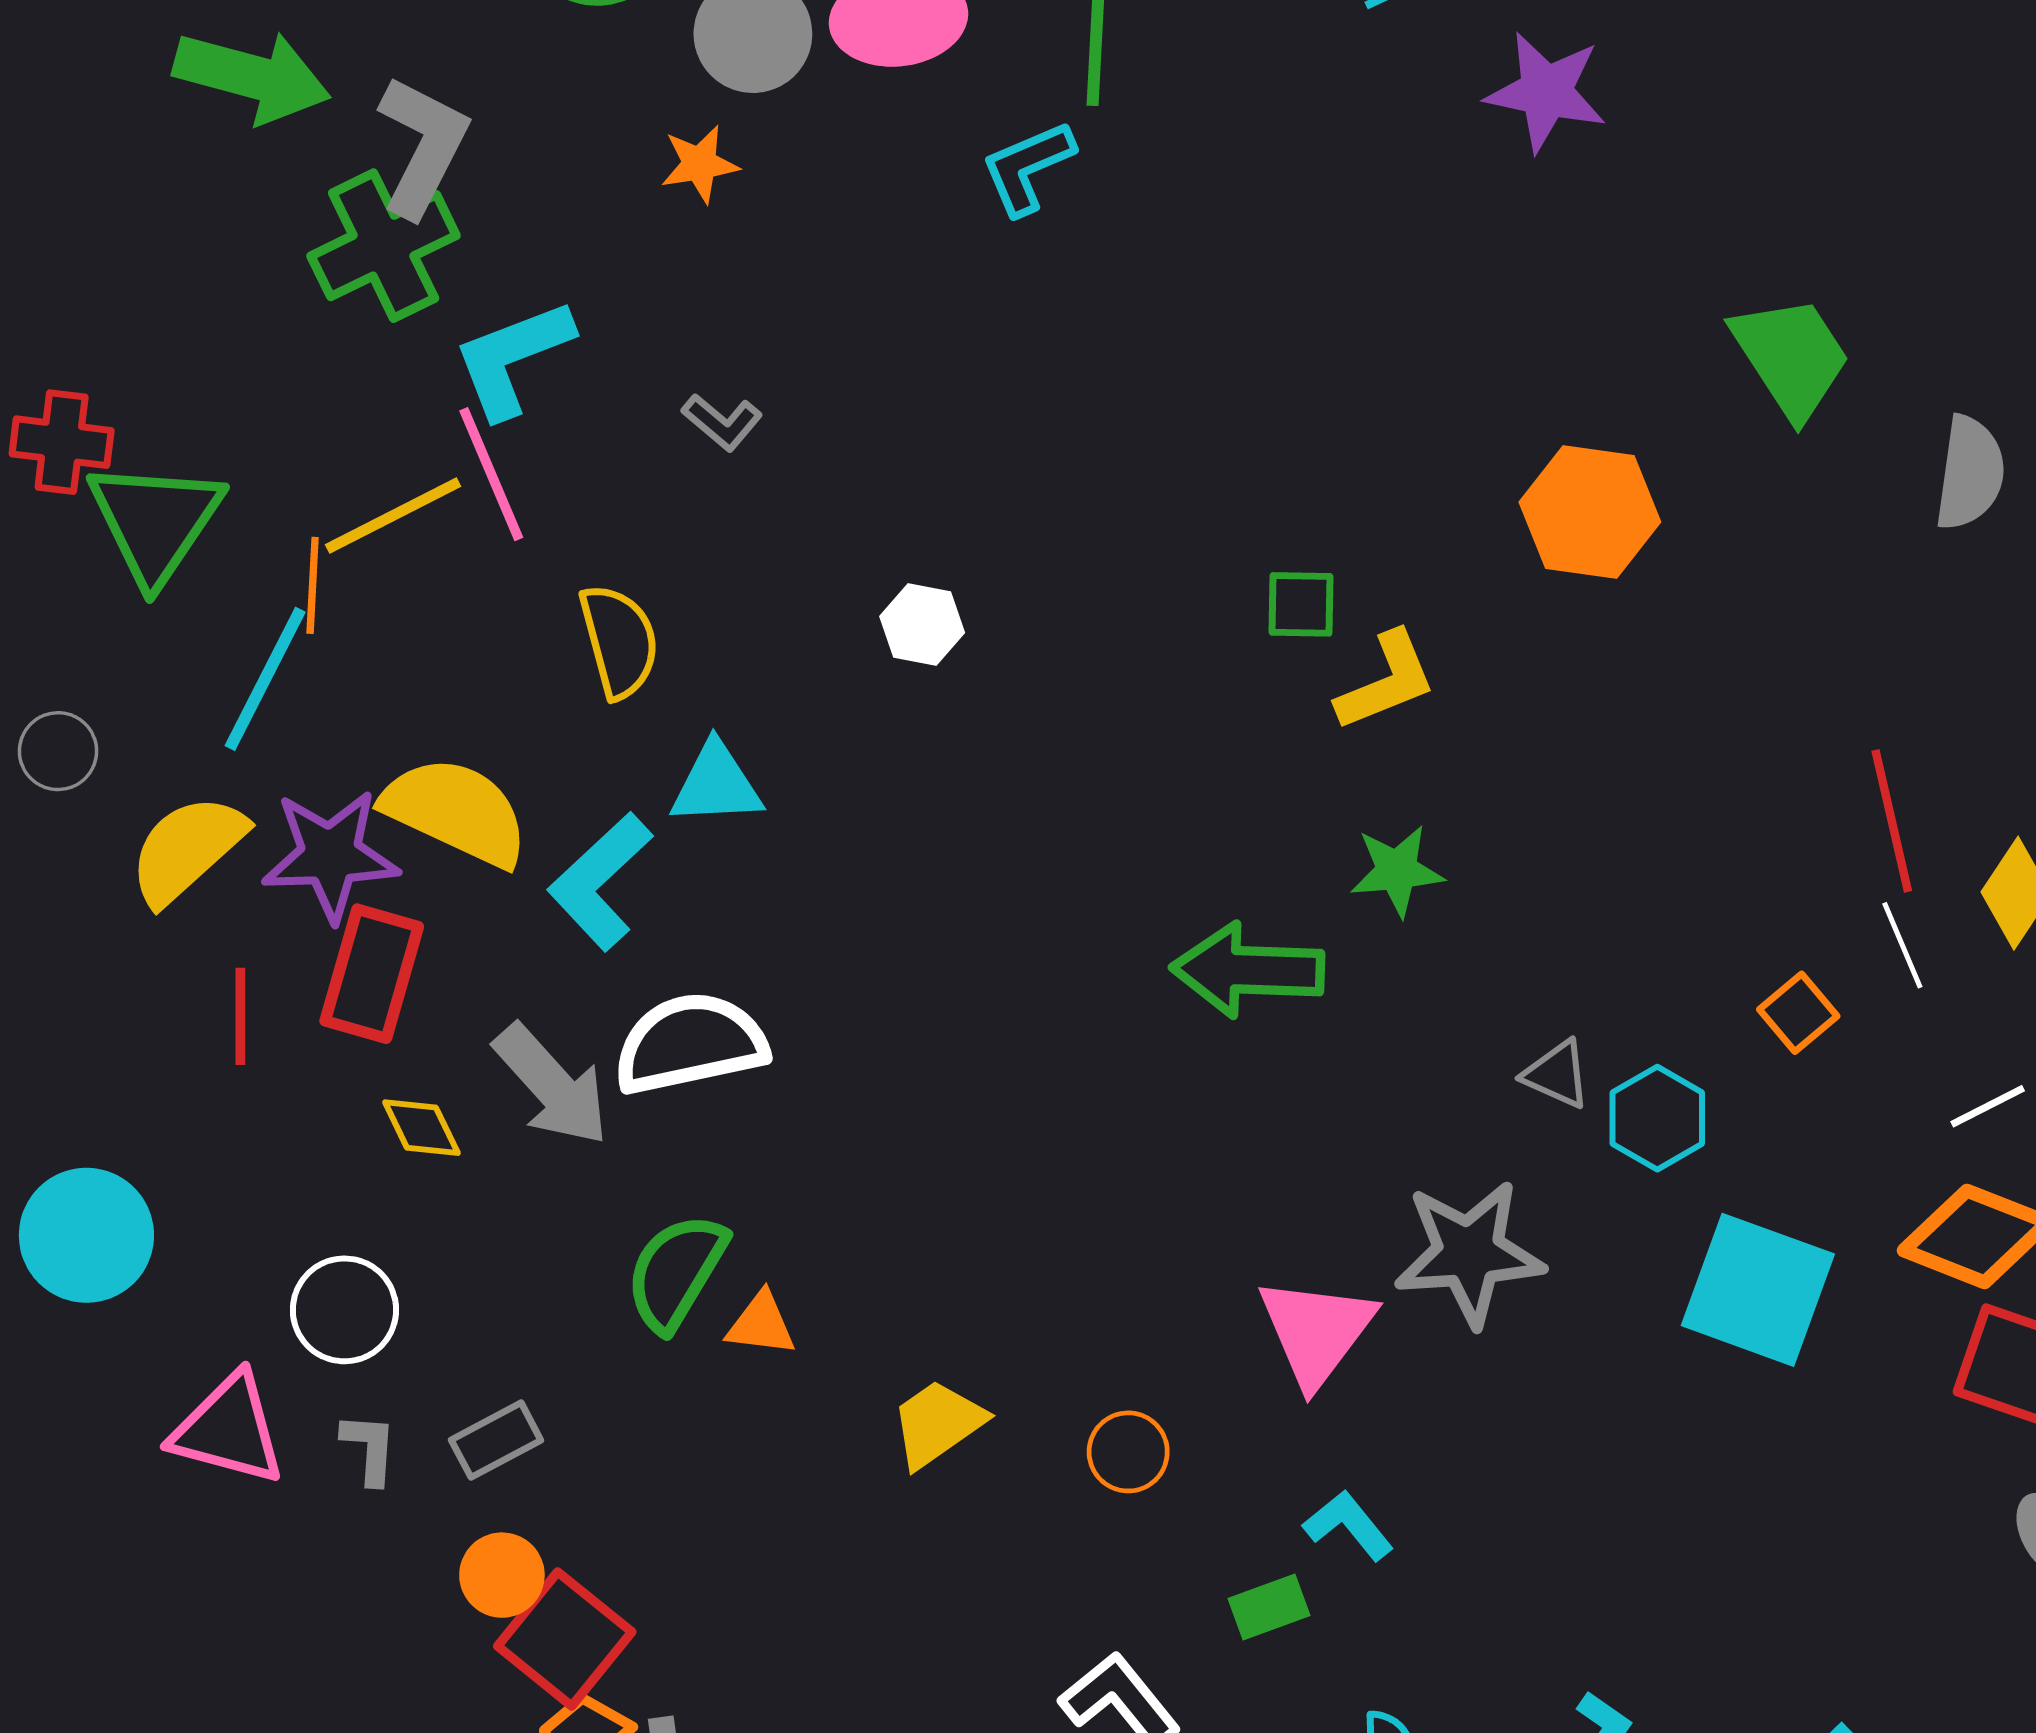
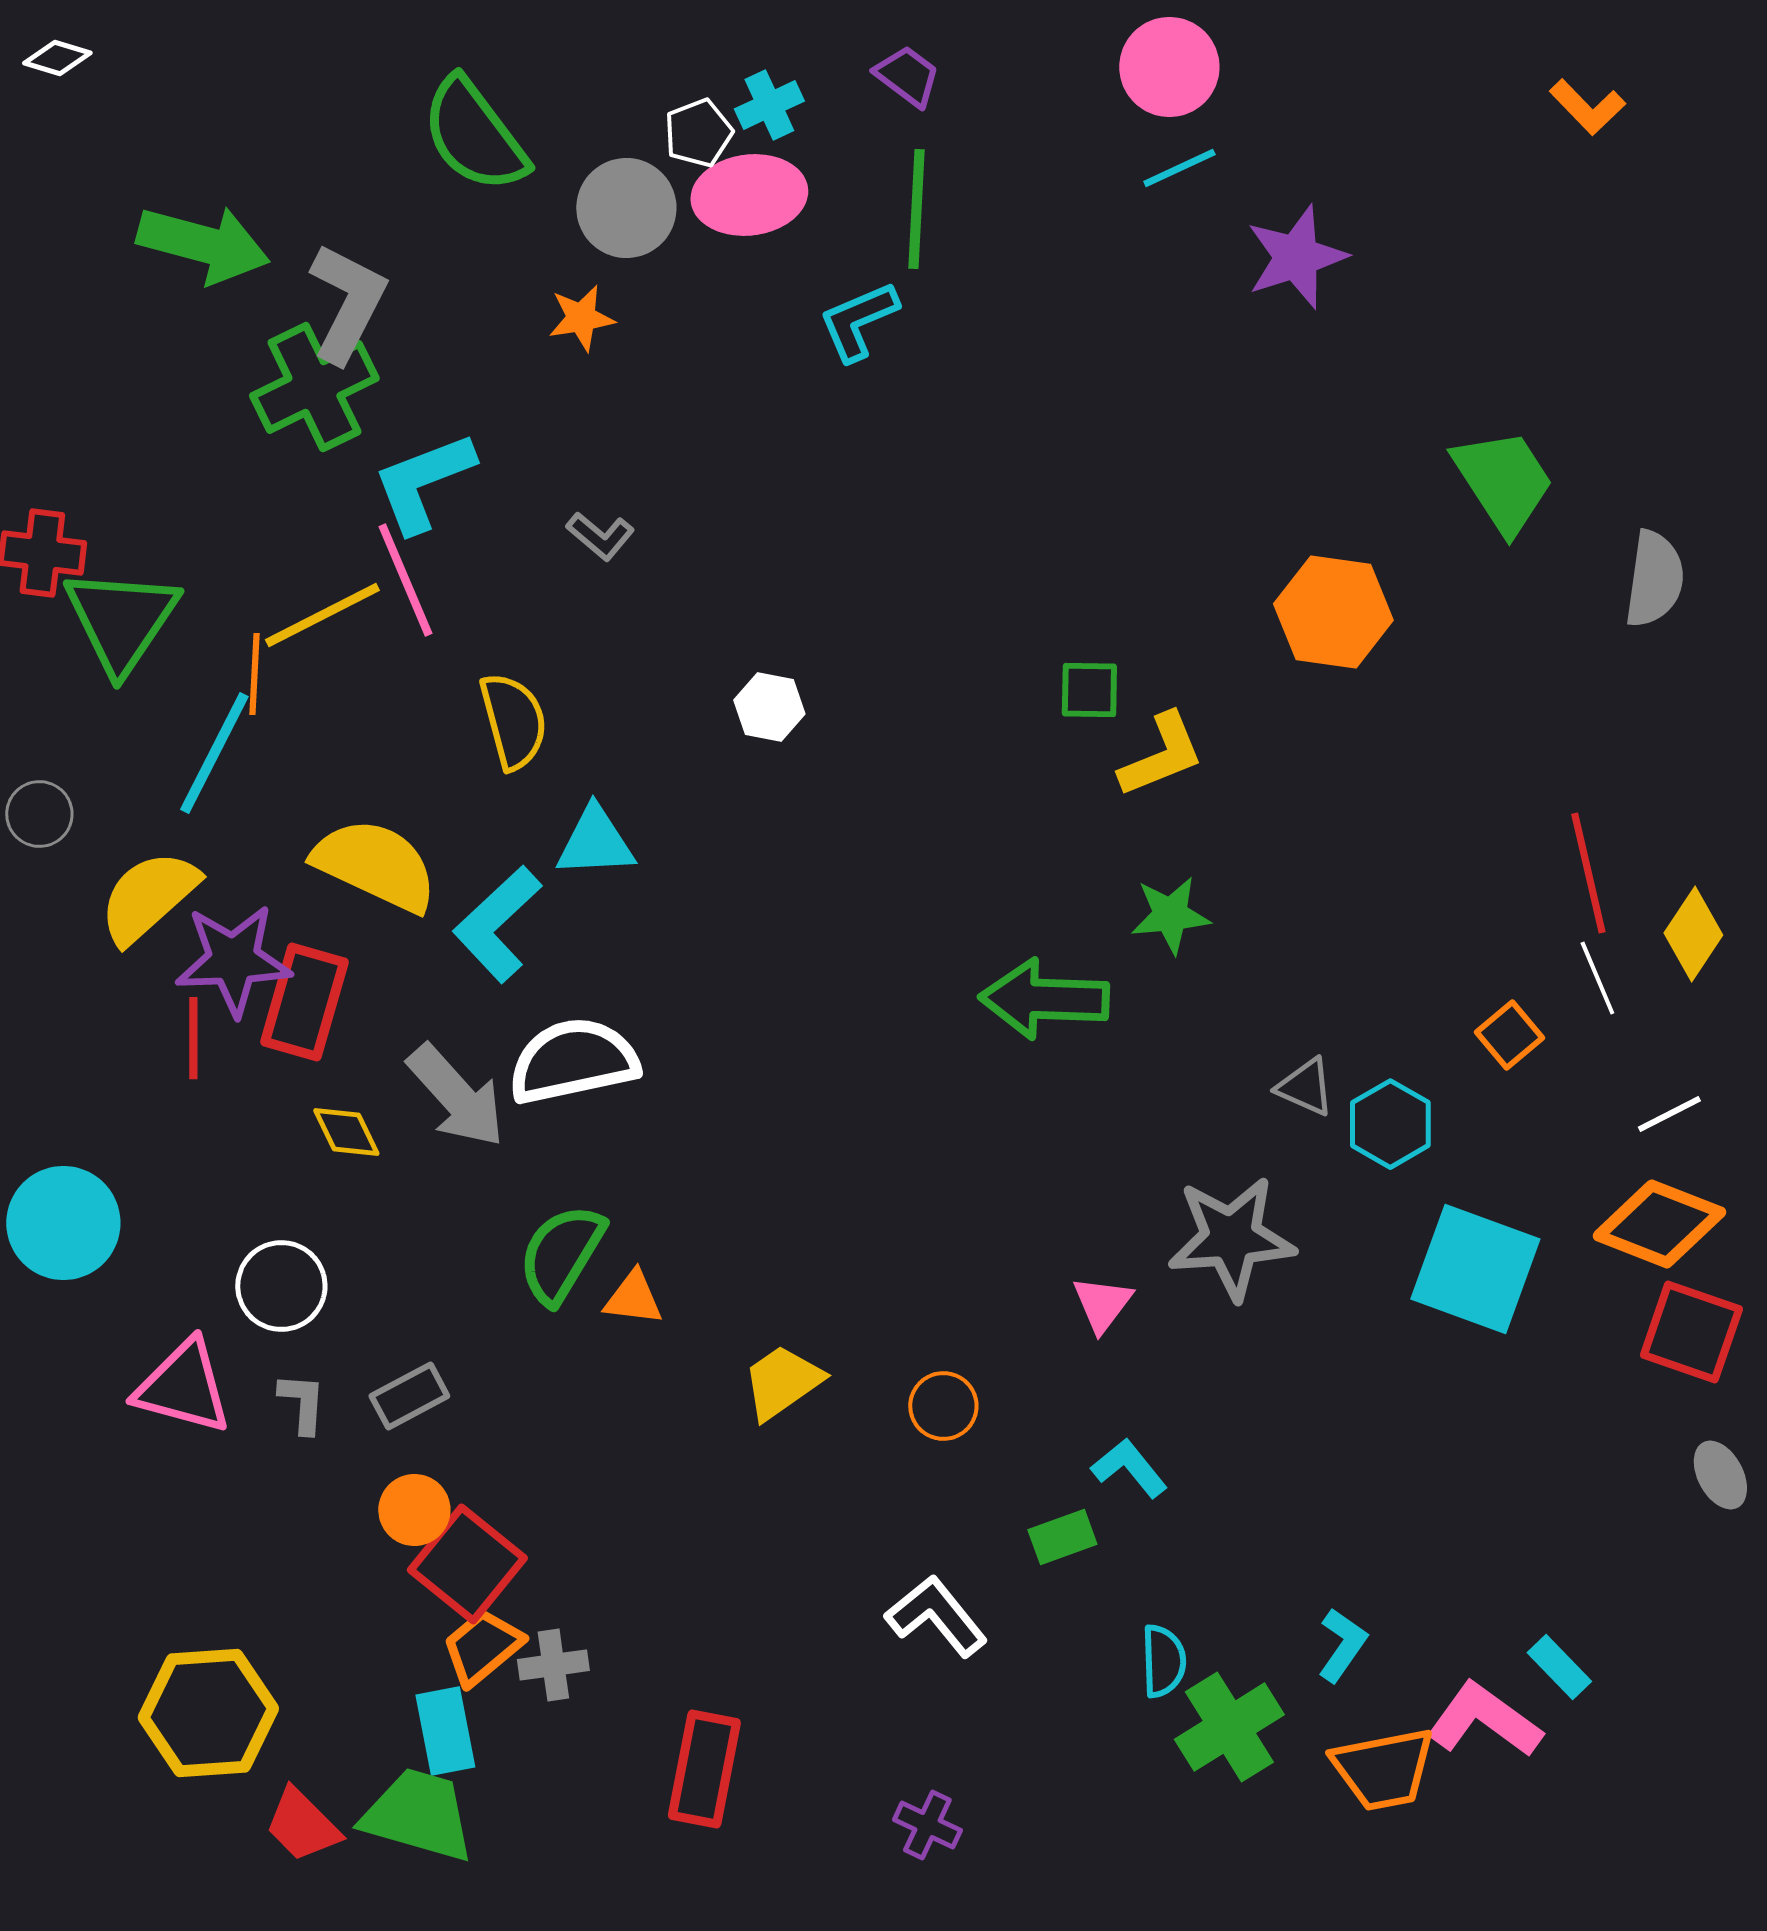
purple star: (1546, 92) -> (1296, 257), turned -30
purple star: (330, 855) -> (233, 960), moved
pink triangle: (1316, 1331) -> (1102, 1304), size x0.6

